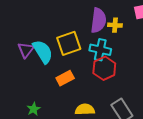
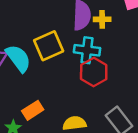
orange rectangle: (65, 78) -> (33, 110), moved

